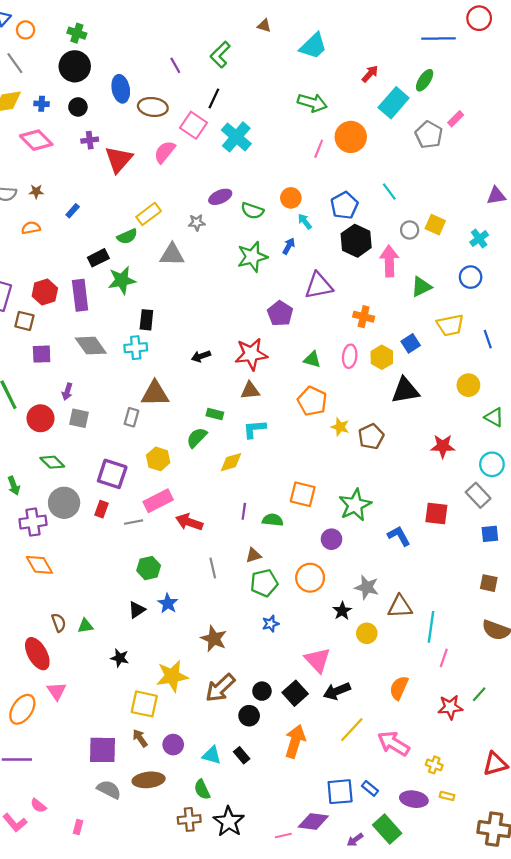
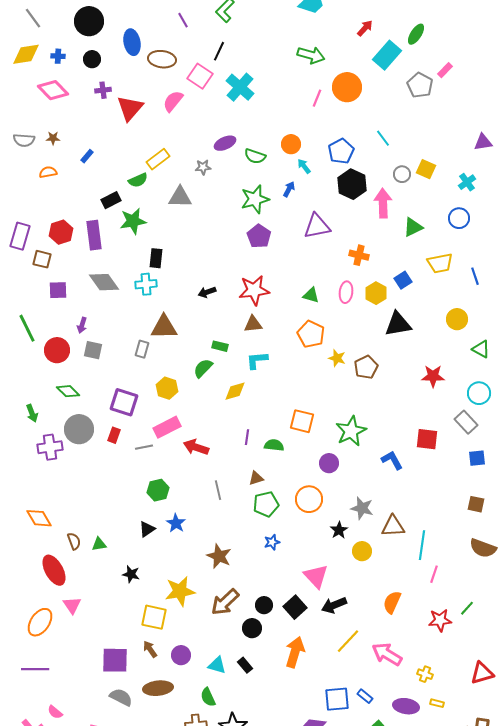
purple pentagon: (280, 313) -> (259, 236), moved
orange diamond: (39, 565) -> (39, 518), moved

